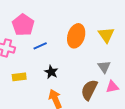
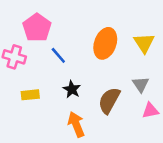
blue line: (40, 46) -> (58, 55), turned 72
brown semicircle: (89, 90) -> (109, 100), moved

